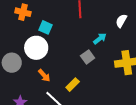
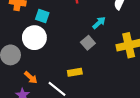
orange arrow: (44, 76) -> (31, 77), moved
yellow rectangle: (73, 85) -> (75, 72), turned 40

